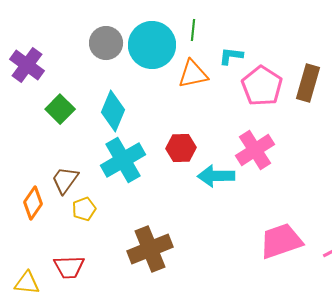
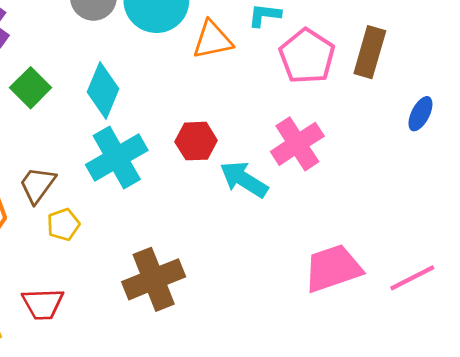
cyan arrow: (216, 176) -> (244, 179), turned 33

